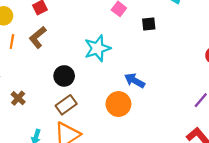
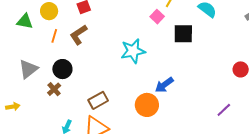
black square: (149, 24) -> (183, 34), size x1.5
black circle: (64, 76) -> (62, 69), moved
blue arrow: (135, 81) -> (164, 85), turned -72

